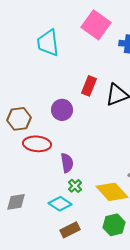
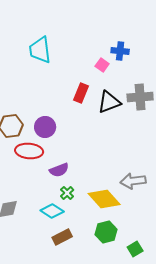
pink square: (96, 25) -> (102, 65), moved, size x0.5
purple circle: (62, 110) -> (45, 127), moved
purple semicircle: (67, 163) -> (59, 170), turned 78

